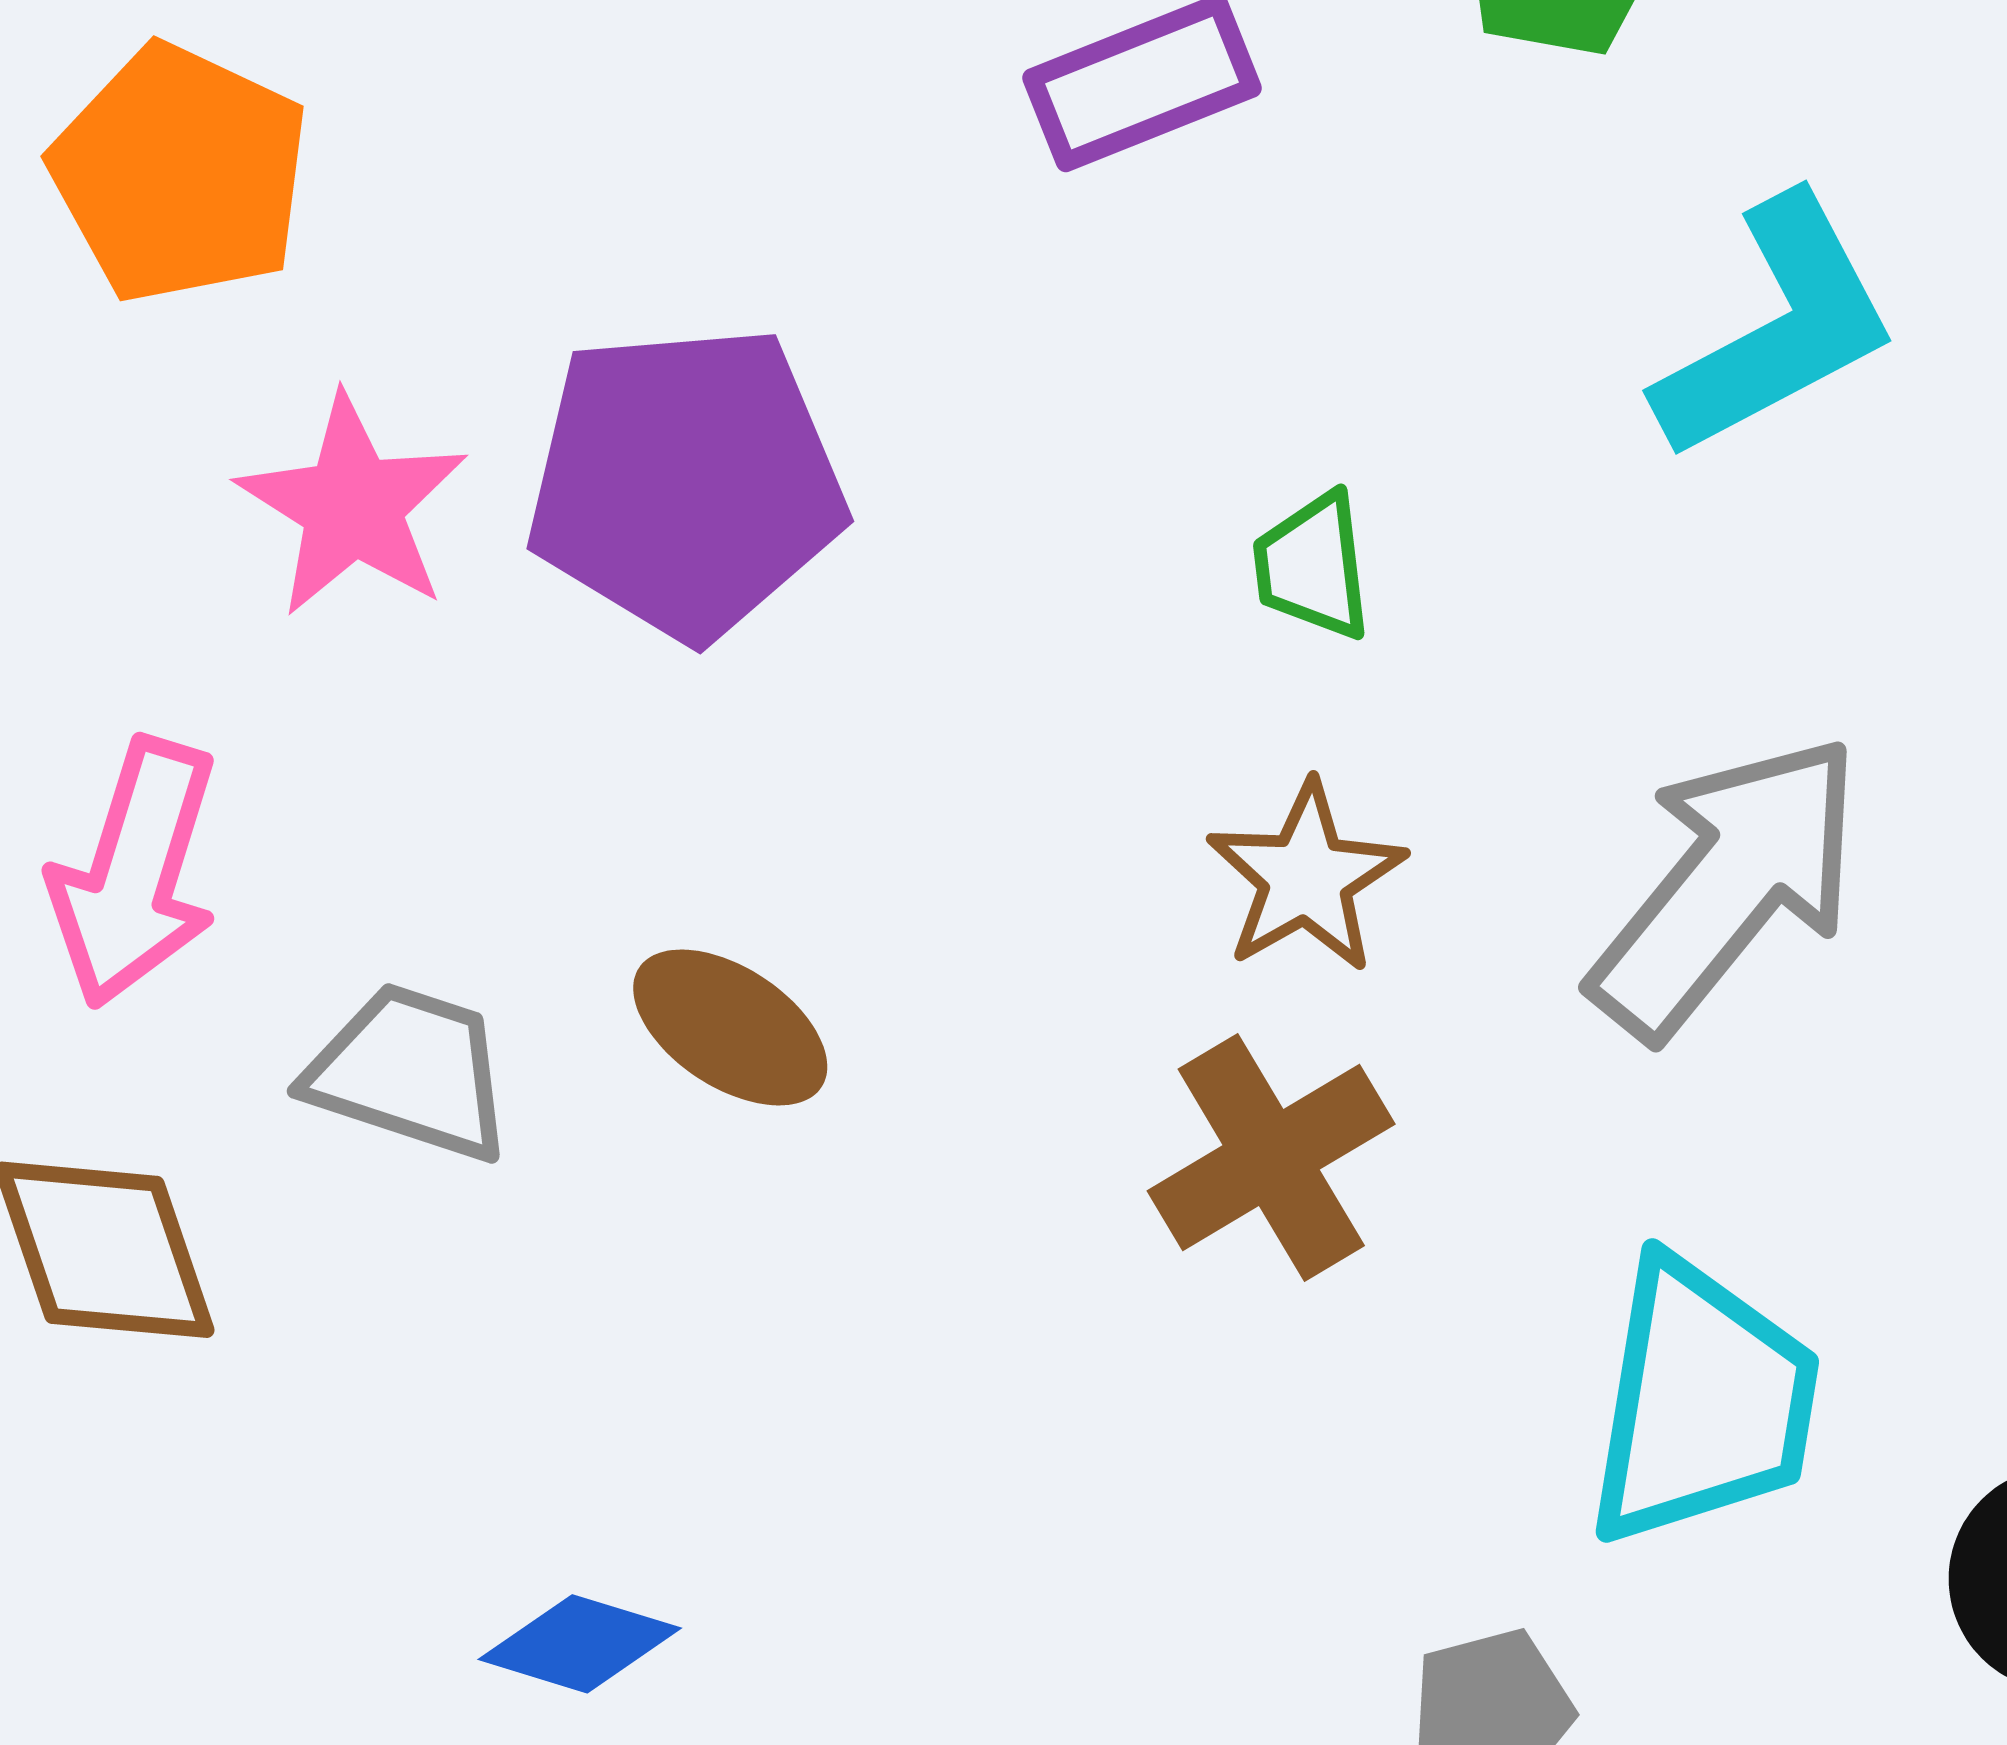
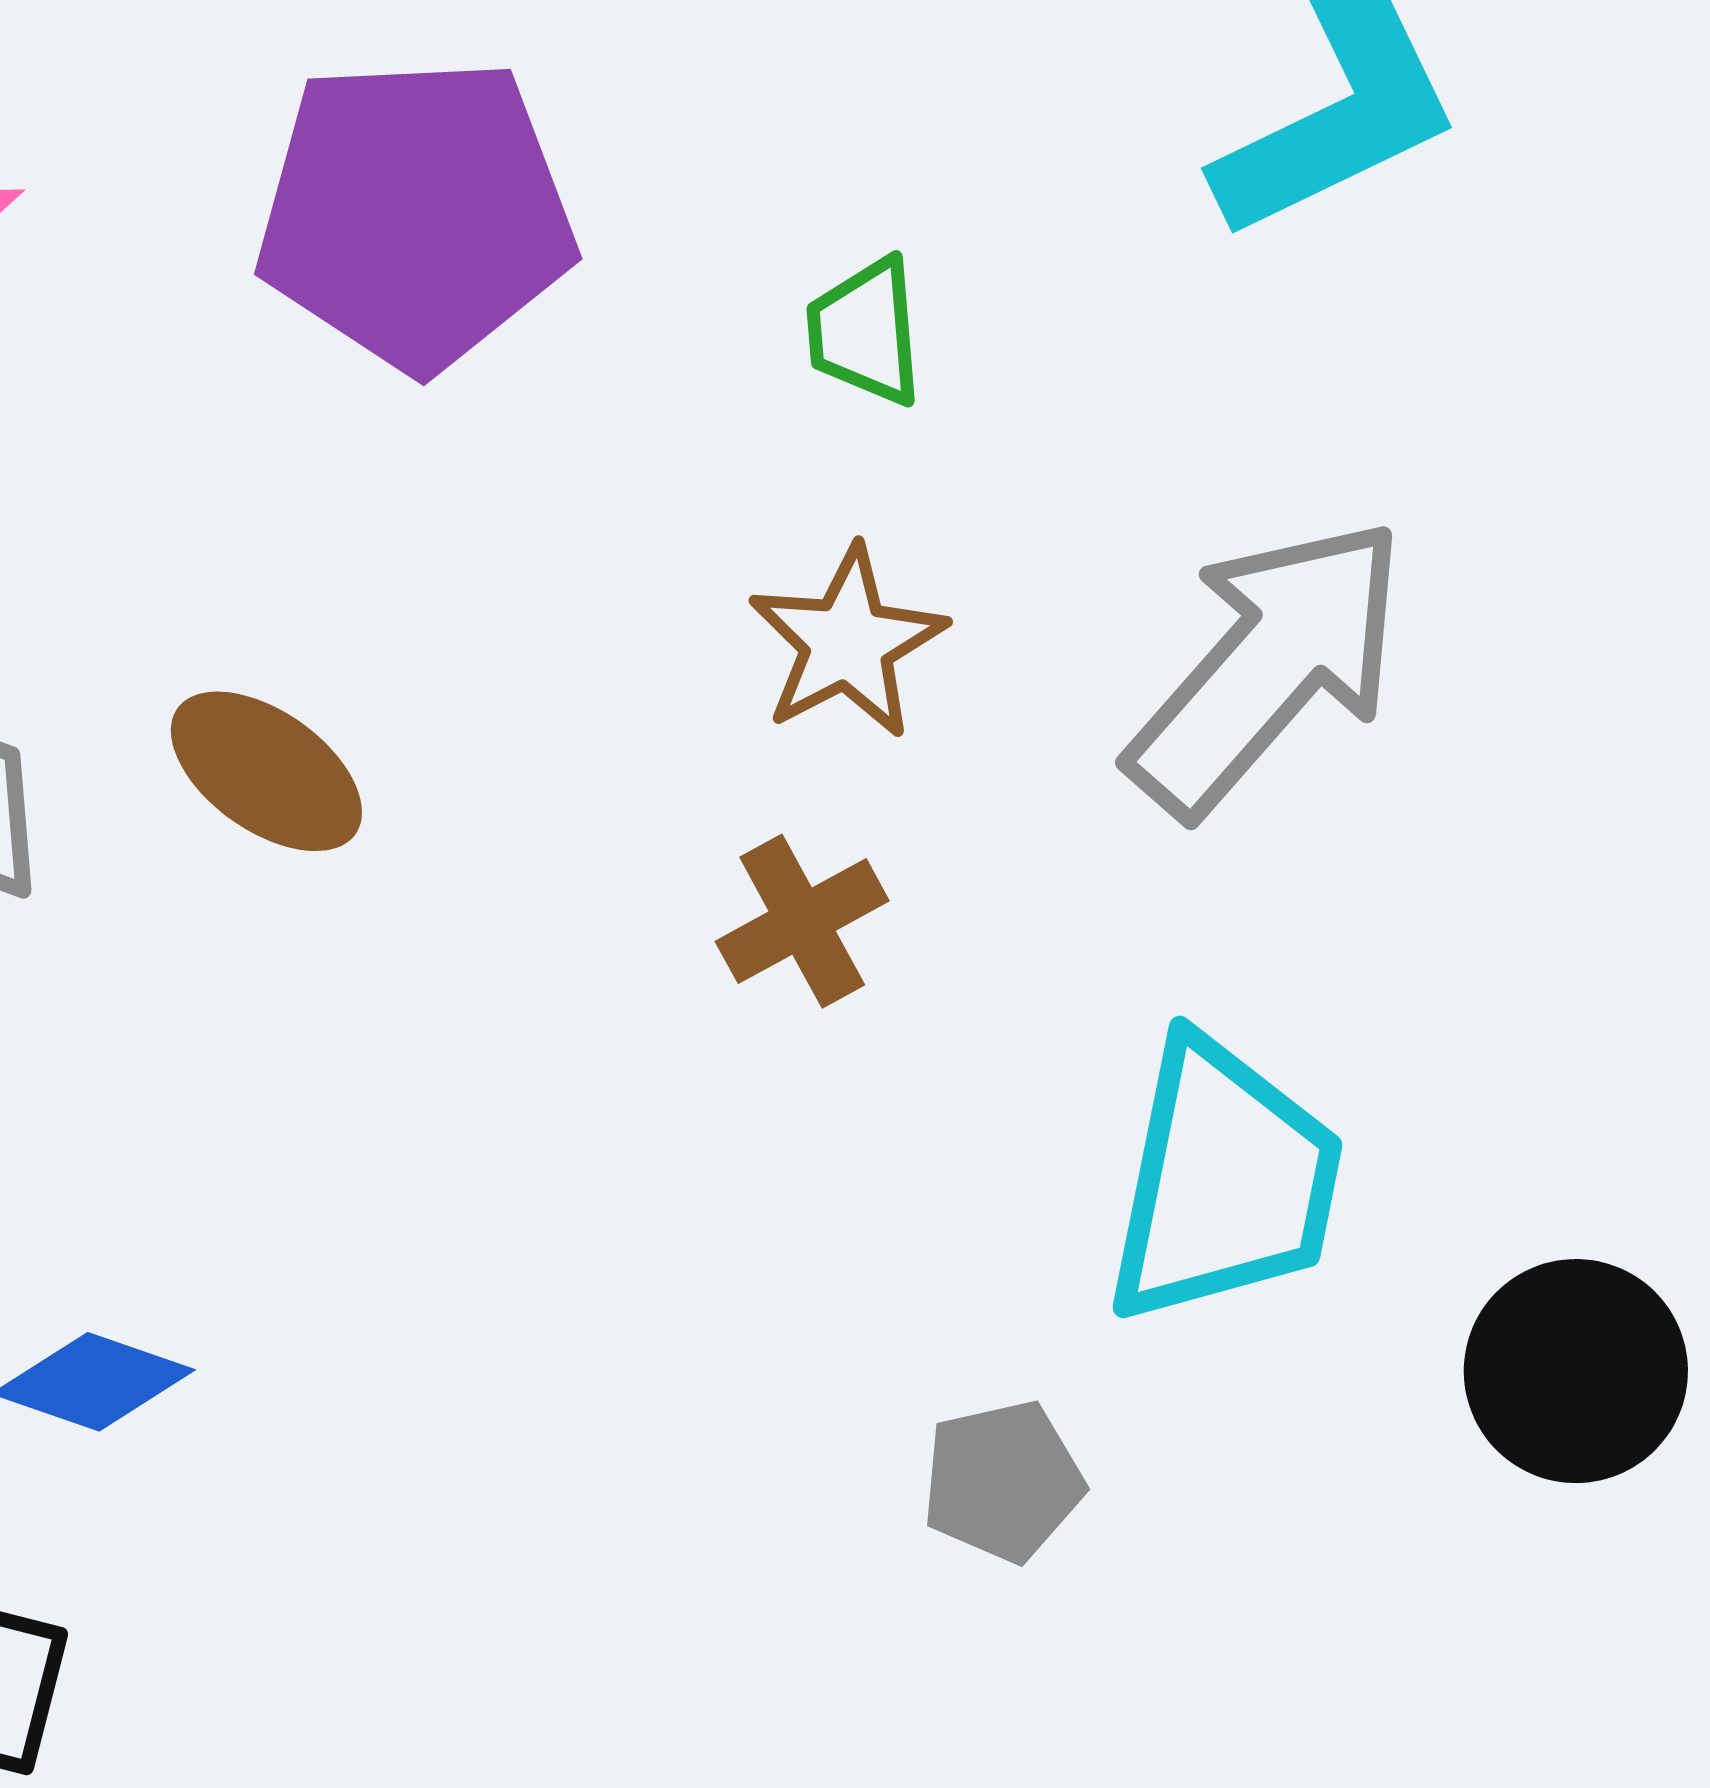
purple pentagon: (686, 482) -> (416, 214), moved
brown cross: (1271, 1157) -> (802, 921), size x0.7

